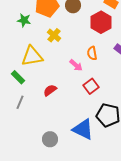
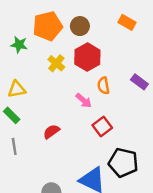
red hexagon: (101, 22) -> (87, 57), moved
yellow triangle: (32, 56) -> (17, 89), moved, size x0.7
gray line: (20, 102) -> (14, 146), turned -32

